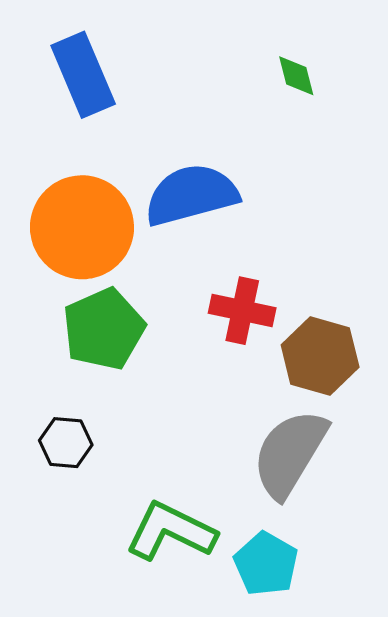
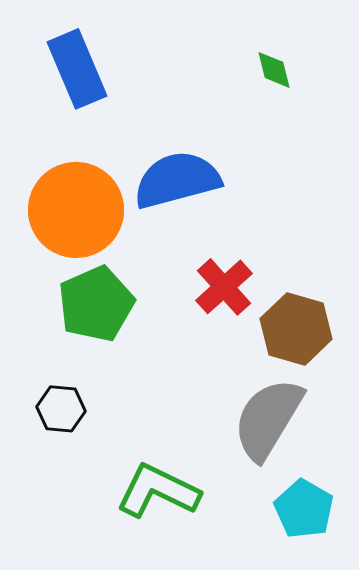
red cross: (242, 311) -> (224, 287), turned 36
cyan pentagon: (266, 564) -> (304, 509), moved

